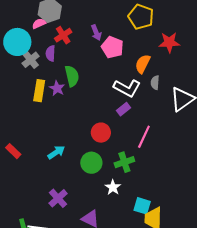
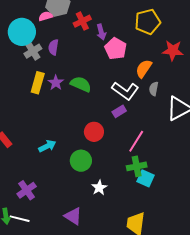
yellow pentagon: (141, 17) -> (148, 22), turned 30
red cross: (63, 35) -> (82, 21), moved
green semicircle: (72, 76) -> (81, 84), moved, turned -60
green cross: (124, 162) -> (137, 166), moved
purple cross: (58, 198) -> (27, 190), moved
cyan square: (142, 206) -> (145, 178), moved

